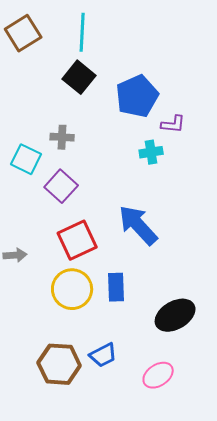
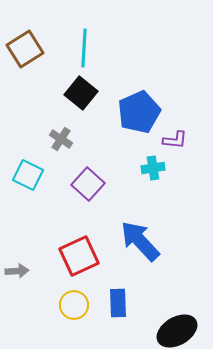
gray cross: (62, 137) -> (61, 139), moved, turned 30
purple square: (61, 186) -> (88, 184), moved
yellow circle: (72, 289) -> (74, 305), size x0.7

